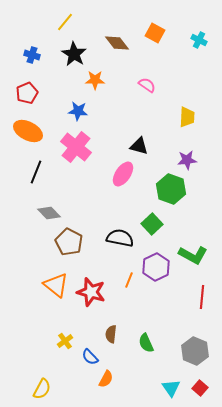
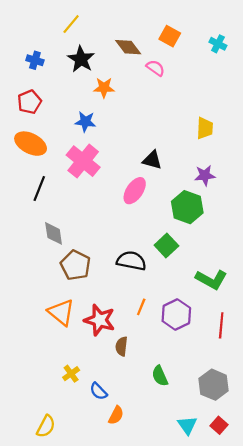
pink semicircle: (147, 85) -> (155, 68), moved
gray diamond: (49, 213) -> (54, 233), turned 35
purple hexagon: (156, 267) -> (176, 315), moved
brown semicircle: (111, 334) -> (122, 346), moved

